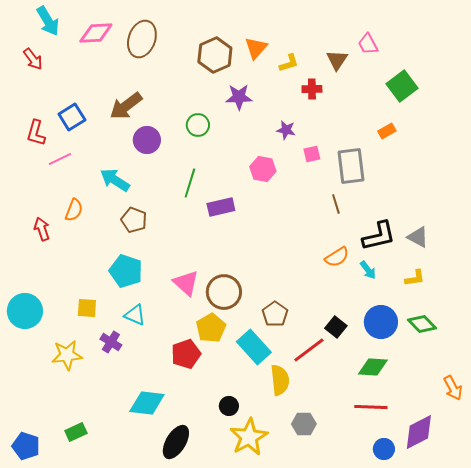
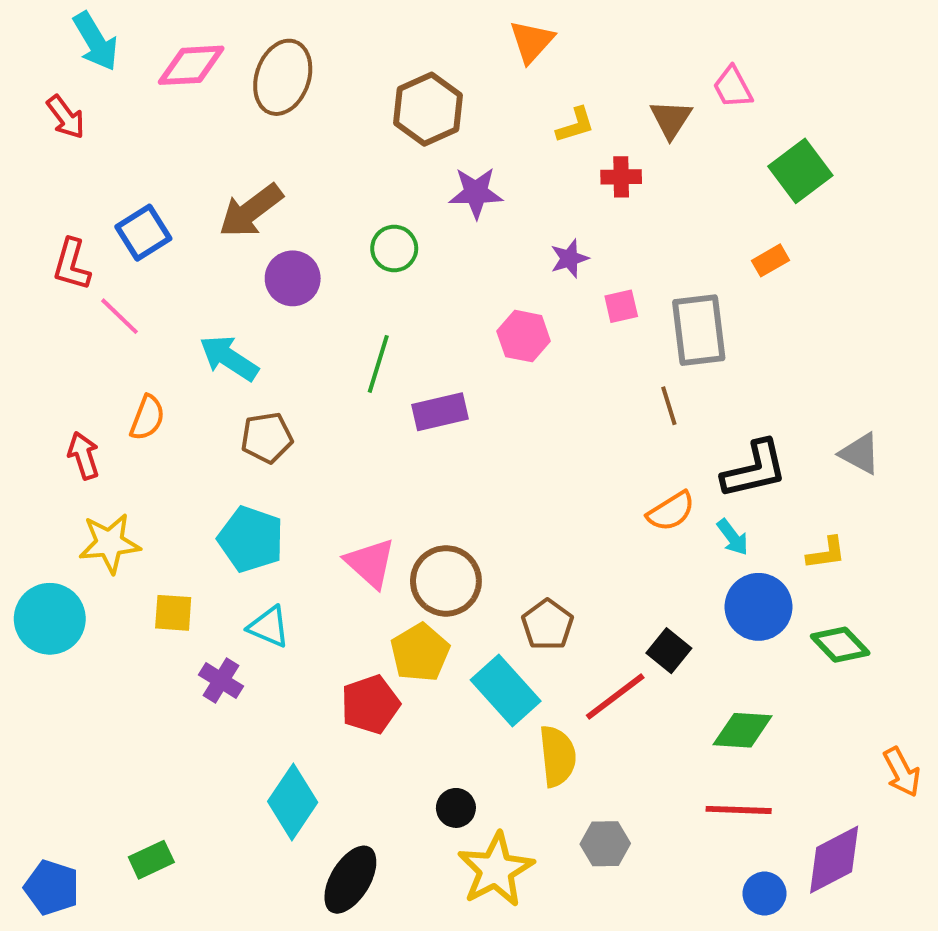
orange triangle: (256, 48) -> (532, 41), moved
purple star: (286, 130) -> (569, 258), turned -30
pink line: (60, 159) -> (119, 316), turned 70
brown pentagon: (134, 220) -> (267, 438), turned -30
gray triangle: (418, 237) -> (860, 454), moved
blue circle: (381, 322) -> (759, 607), moved
yellow star: (67, 355) -> (110, 543), moved
cyan diamond: (147, 403) -> (293, 802), turned -63

